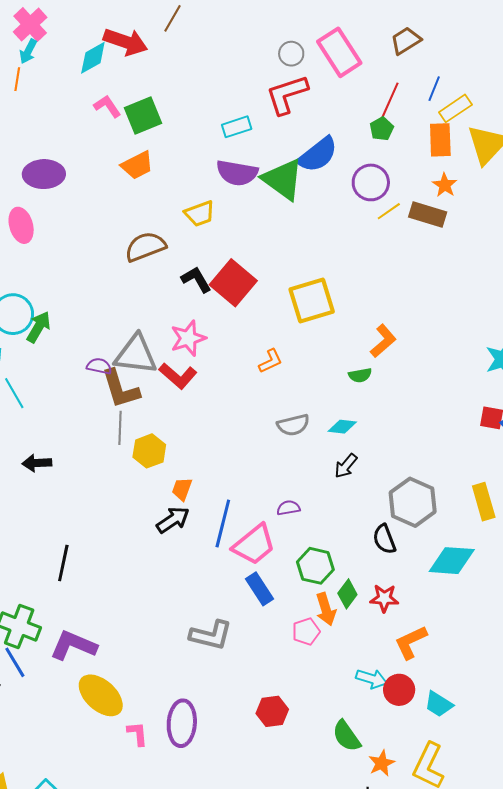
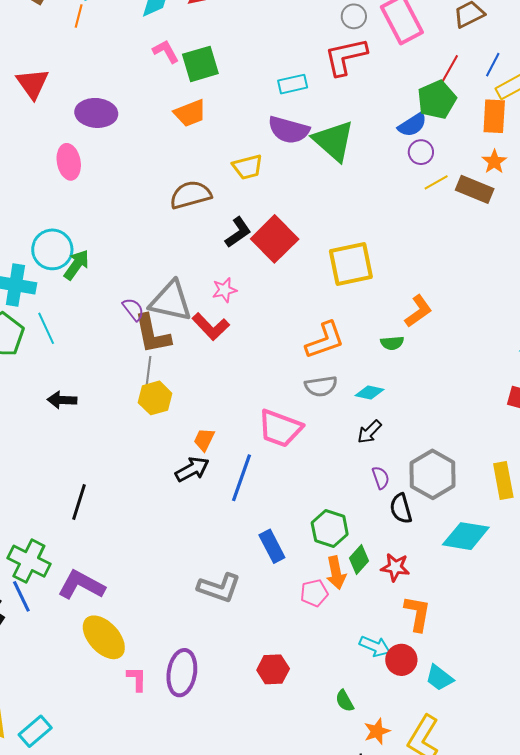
green pentagon: (382, 129) -> (437, 100), size x1.6
blue semicircle: (318, 155) -> (412, 125), moved, size x0.7
purple circle: (371, 182) -> (421, 152), size x0.7
black L-shape: (196, 279) -> (238, 232), turned 80
pink star: (188, 338) -> (225, 290), size x0.7
orange L-shape: (270, 361) -> (325, 340), moved, size x1.6
purple semicircle: (99, 366) -> (133, 309), turned 35
yellow hexagon: (149, 451) -> (155, 398), moved
purple semicircle: (288, 508) -> (381, 478), moved, turned 75
pink trapezoid: (254, 545) -> (280, 428), moved, turned 54
orange L-shape: (411, 642) -> (417, 614), turned 120
green semicircle: (346, 736) -> (345, 701), size x0.7

